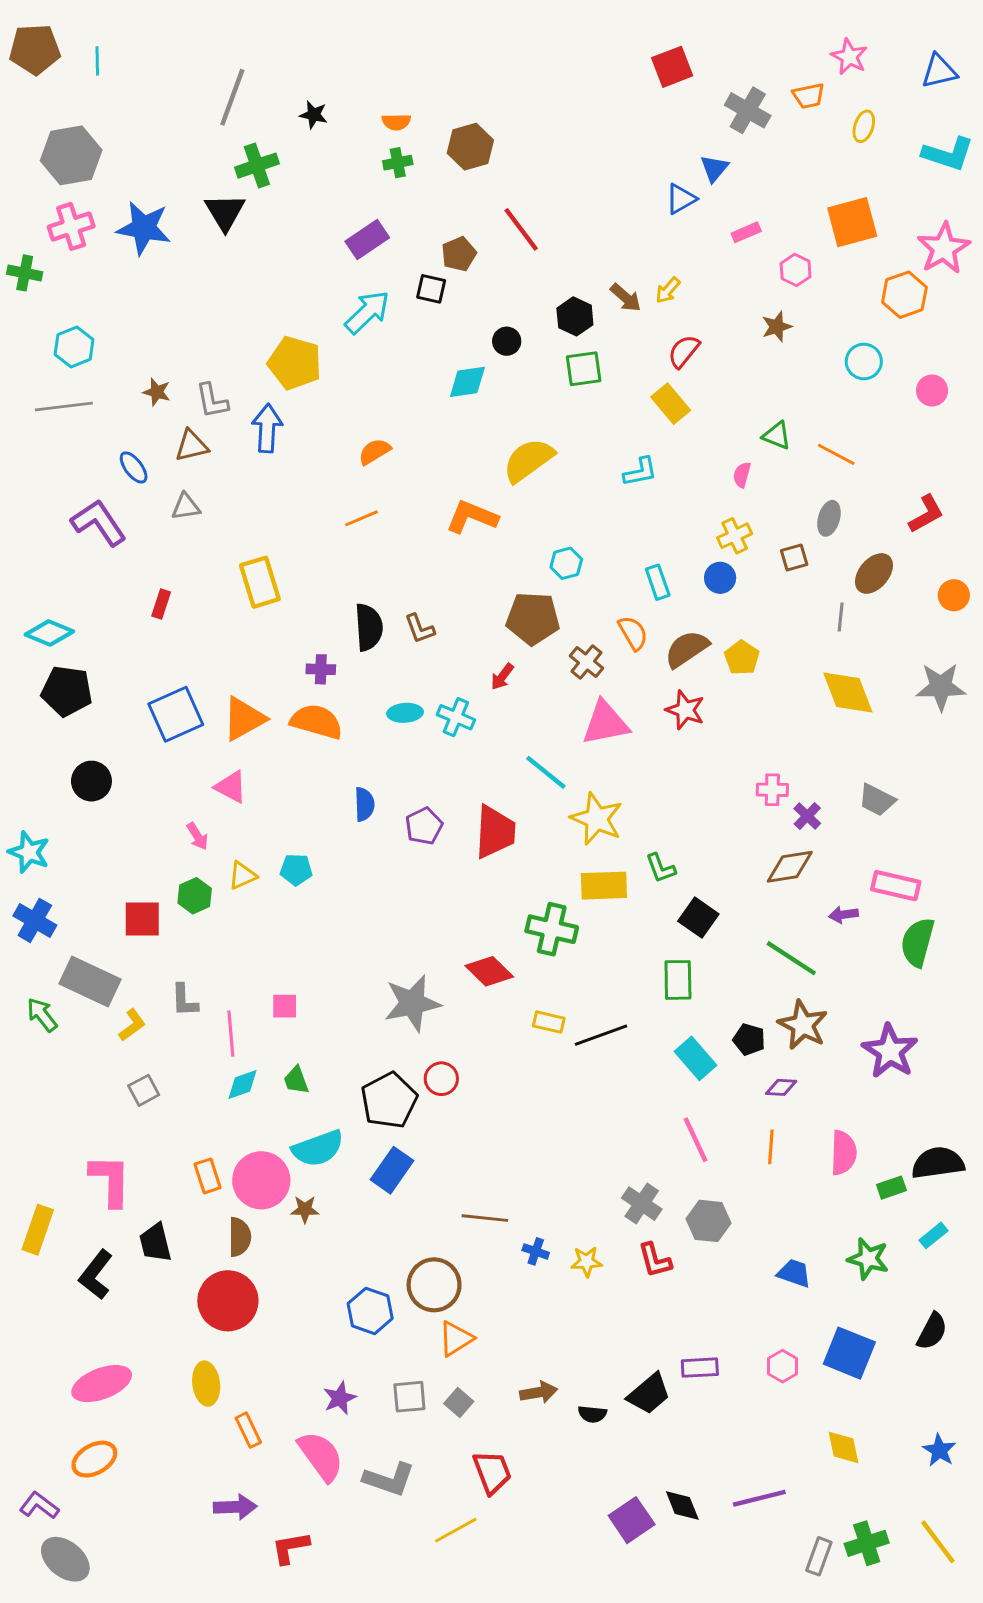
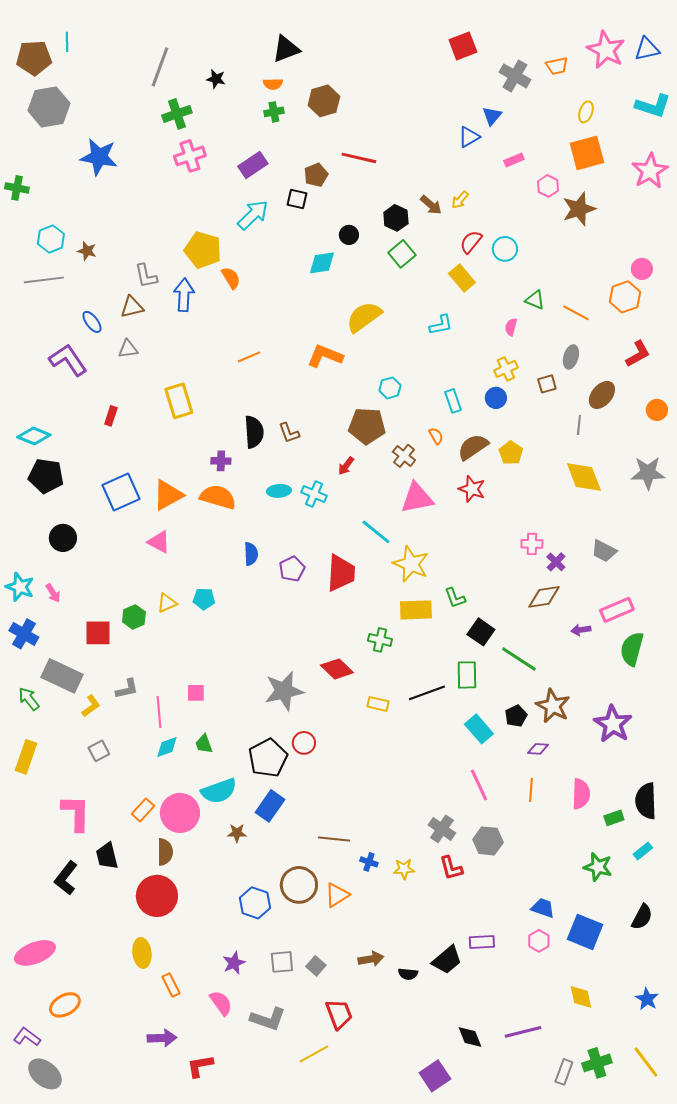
brown pentagon: (35, 49) -> (34, 58), moved
pink star: (849, 57) -> (606, 50), moved, size x1.5
yellow ellipse: (864, 126) -> (586, 112), moved
black triangle: (225, 212) -> (286, 49), moved, turned 40
pink cross: (71, 226) -> (190, 156), moved
red line: (521, 229) -> (359, 158), turned -40
orange hexagon: (904, 295) -> (625, 297), moved
brown star: (777, 327) -> (579, 209), moved, size x1.6
cyan circle: (864, 362) -> (505, 249), moved
green square: (584, 369) -> (402, 254), turned -32
brown star: (157, 392) -> (87, 251), moved
orange semicircle: (375, 452) -> (231, 278), moved, turned 90
orange semicircle: (633, 633) -> (436, 436), size x0.7
pink arrow: (197, 836) -> (53, 593), moved
pink rectangle: (896, 886) -> (617, 610), turned -36
green cross: (552, 929) -> (380, 640), size x0.7
green line: (791, 958) -> (519, 659), moved
gray L-shape: (184, 1000) -> (127, 689), turned -100
black line: (601, 1035) -> (427, 693), moved
black pentagon: (749, 1039) -> (516, 716), turned 30
black semicircle: (938, 1163) -> (646, 801), turned -84
orange rectangle: (208, 1176) -> (143, 810), turned 60
brown star: (305, 1209) -> (237, 833), moved
yellow rectangle: (38, 1230) -> (26, 757), moved
blue trapezoid: (794, 1273) -> (543, 908), moved
orange triangle: (456, 1339) -> (337, 895), moved
pink ellipse: (102, 1384) -> (35, 953), moved
pink semicircle: (321, 1456) -> (221, 1003), size x0.7
purple square: (632, 1520) -> (435, 1076), moved

